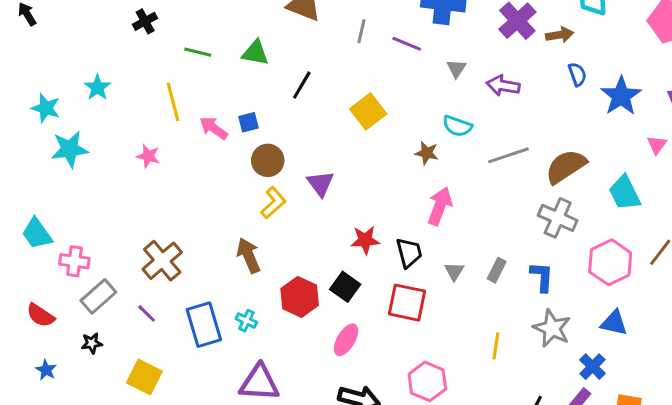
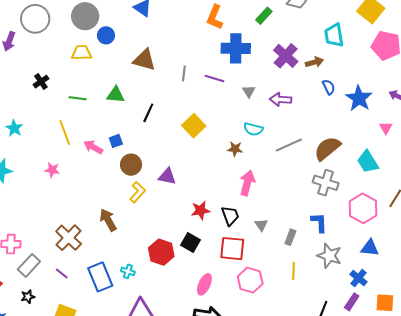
purple triangle: (320, 184) -> (167, 176), turned -36
brown arrow: (249, 256) -> (108, 220), moved
gray rectangle: (497, 270) -> (290, 237), moved
pink ellipse: (346, 340) -> (204, 284), moved
pink hexagon: (427, 381) -> (250, 280), moved

